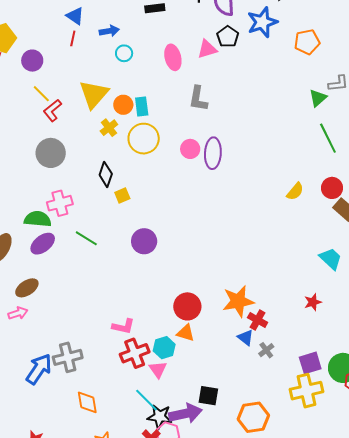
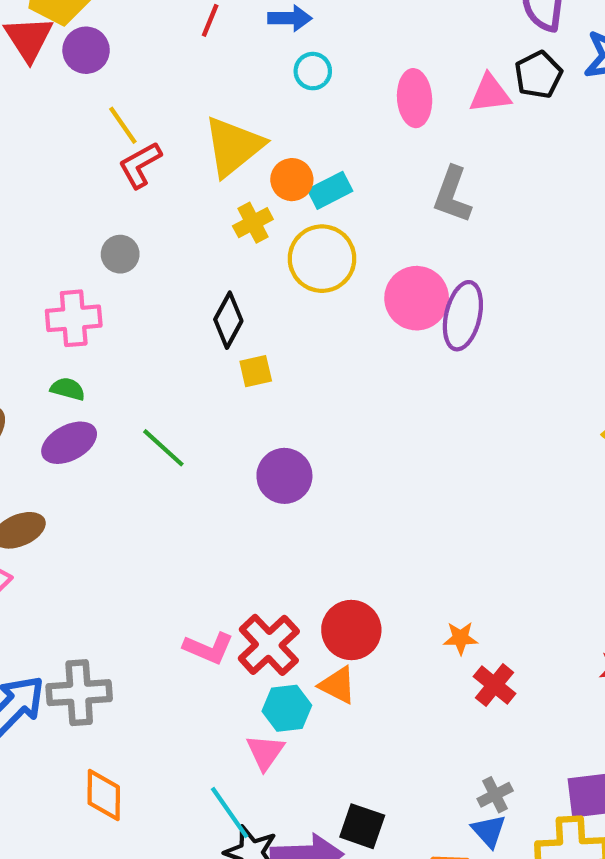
purple circle: (32, 61) -> (86, 50), moved
cyan rectangle: (142, 107) -> (330, 190), turned 60
pink circle: (190, 149) -> (417, 298), size x1.5
gray circle: (51, 153) -> (120, 254), size x0.6
pink cross: (60, 203) -> (74, 318), moved
green semicircle: (38, 219) -> (68, 389), size x0.6
orange star: (238, 301) -> (461, 638), size x0.5
blue triangle: (246, 338) -> (489, 831), moved
gray cross: (266, 350) -> (495, 795), moved
red cross: (135, 353) -> (269, 645), moved, turned -32

